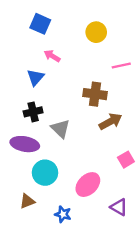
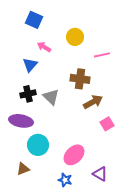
yellow circle: (96, 32) -> (75, 37), moved
gray triangle: (60, 129) -> (51, 97), moved
pink square: (126, 160) -> (107, 124), moved
blue star: (63, 214) -> (65, 180), moved

